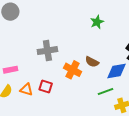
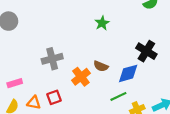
orange cross: (73, 70) -> (81, 77), turned 30
red square: (46, 86) -> (54, 97), turned -32

